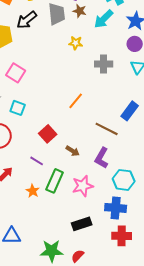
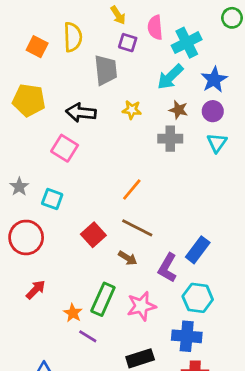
brown star: (80, 11) -> (178, 110), moved
black arrow: (27, 20) -> (81, 113), moved, turned 45
pink square: (16, 73) -> (65, 148), moved
blue rectangle: (130, 111) -> (198, 250), moved
brown line: (107, 129) -> (137, 228), moved
purple line: (37, 161) -> (88, 336), moved

